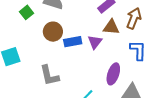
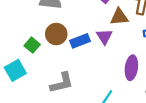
green square: (26, 12) -> (32, 45), moved
gray L-shape: (49, 76) -> (62, 83), turned -80

